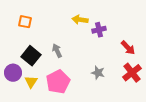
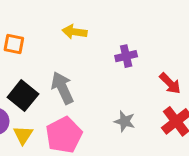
yellow arrow: (80, 20) -> (75, 32), moved
gray arrow: (57, 51) -> (62, 88), size x1.5

